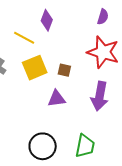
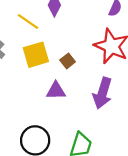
brown square: (64, 70) -> (68, 61), turned 32

